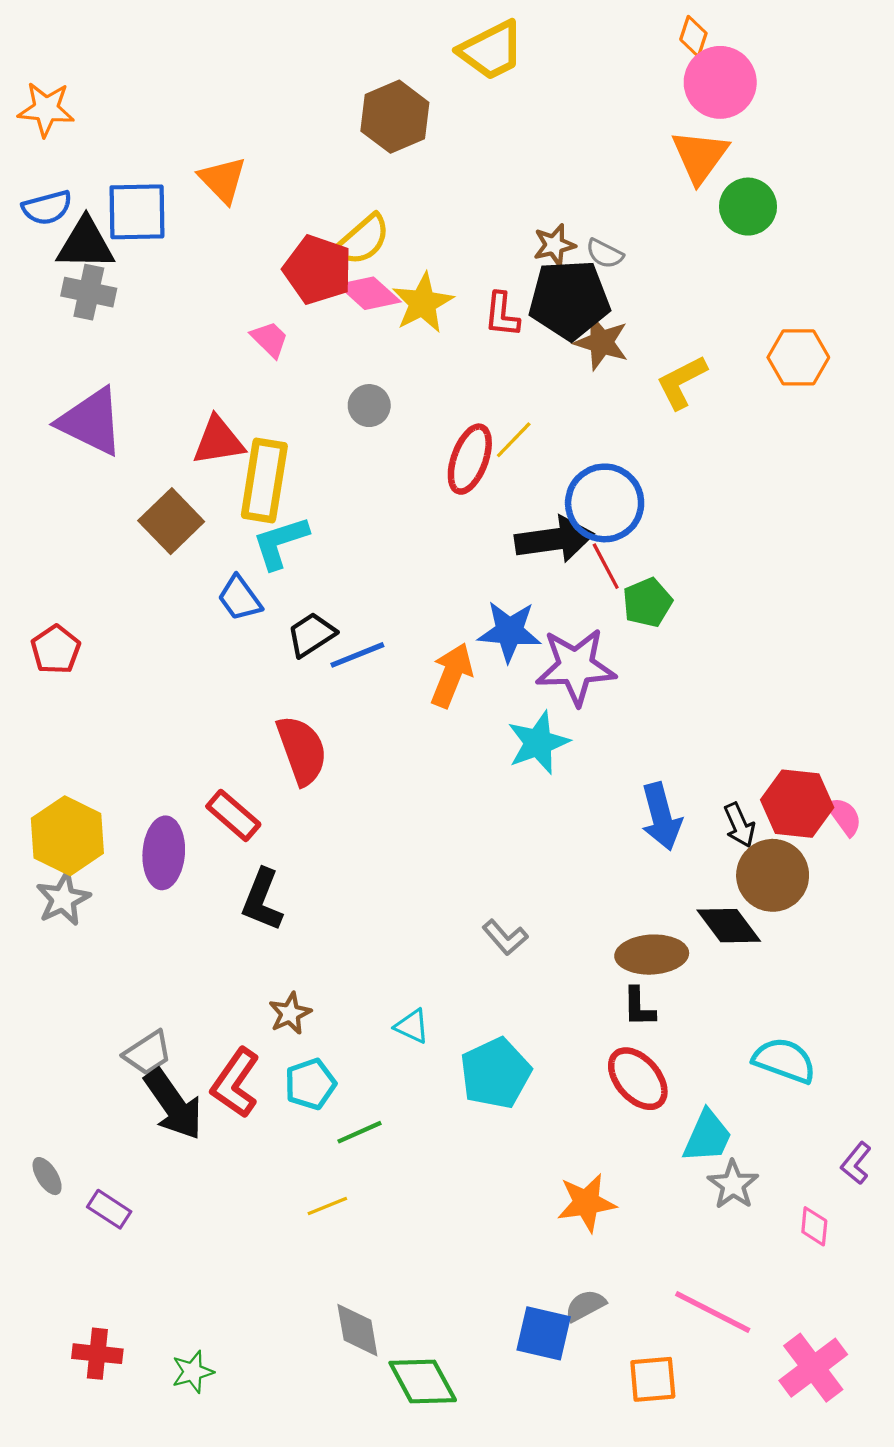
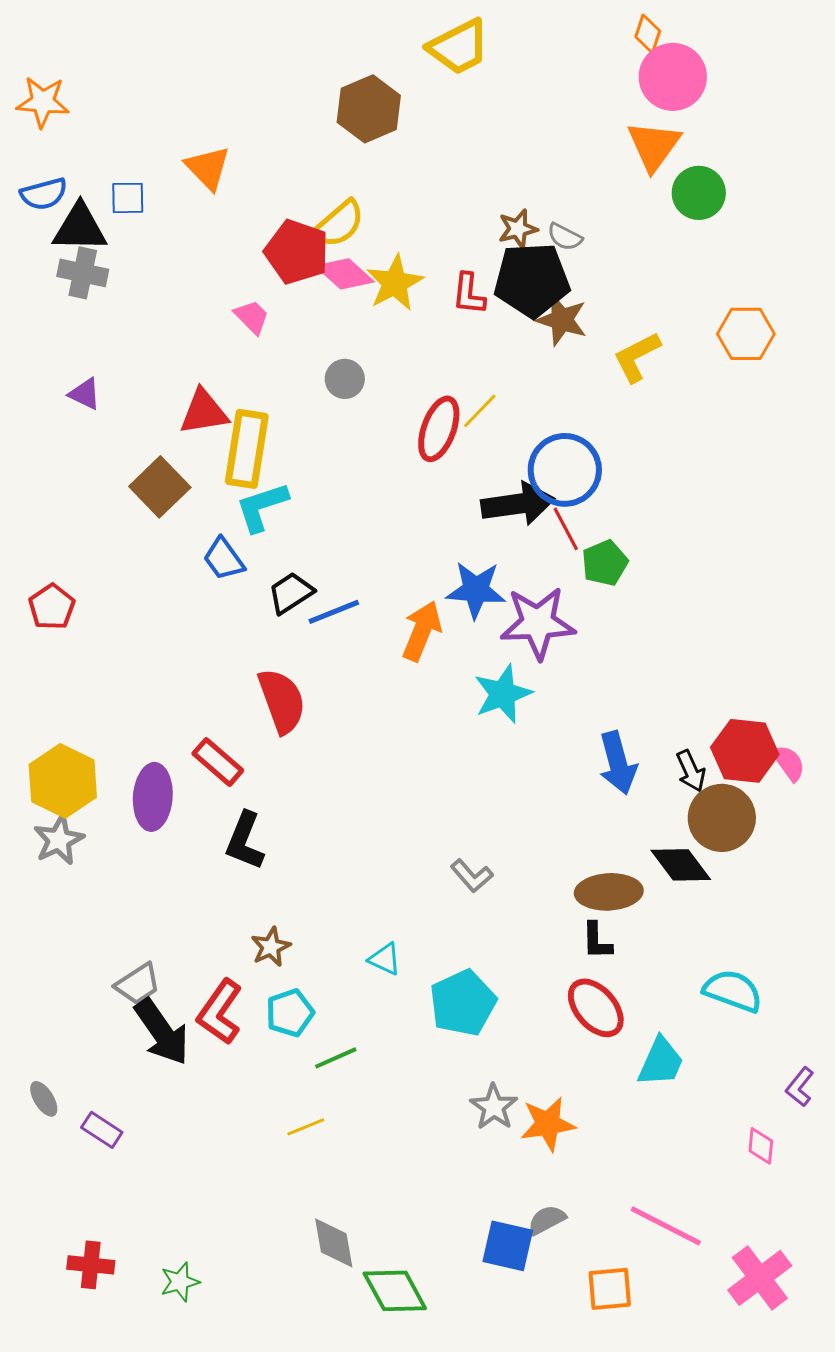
blue square: (137, 212) -> (128, 198), size x0.6
purple triangle: (91, 422) -> (85, 394), size x0.5
gray star: (733, 1185) -> (494, 1107), moved

